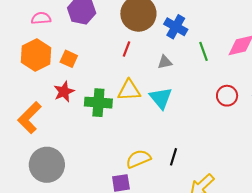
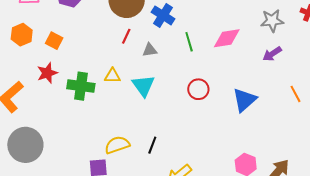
red line: (126, 49) -> (126, 36), moved
orange hexagon: (36, 55) -> (22, 35), size x0.7
yellow triangle: (129, 90) -> (112, 76), size x0.7
red circle: (227, 96) -> (198, 89), moved

